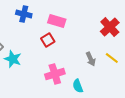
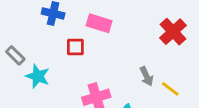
red square: (48, 40) -> (75, 47), moved, turned 32
yellow line: (112, 58) -> (170, 89), moved

